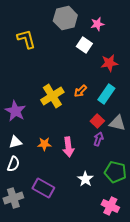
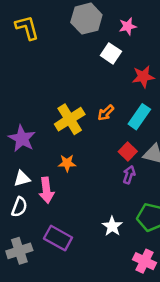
yellow L-shape: (26, 39) -> (27, 28), moved
orange star: (44, 144) -> (67, 163), moved
pink arrow: (68, 147) -> (46, 190), moved

